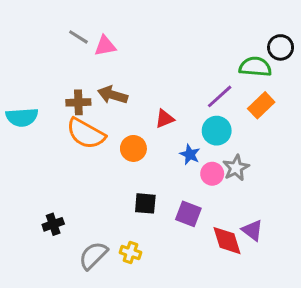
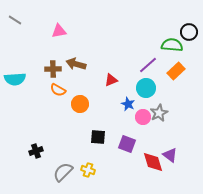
gray line: (78, 37) -> (15, 20), moved
pink triangle: (105, 46) -> (59, 31), moved
orange semicircle: (86, 134) -> (58, 90), size x0.6
orange circle: (133, 148) -> (80, 104), moved

